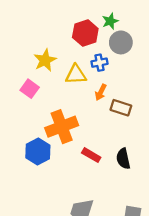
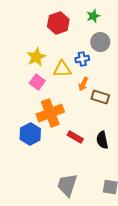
green star: (110, 21) -> (93, 16), moved
red hexagon: (85, 33) -> (58, 23), moved
pink square: (30, 89) -> (37, 82), moved

